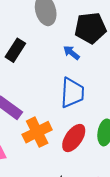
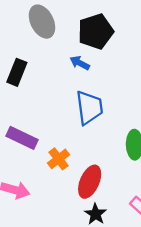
orange cross: (37, 132) -> (59, 159), size x0.7
red ellipse: (74, 138) -> (90, 182), moved

